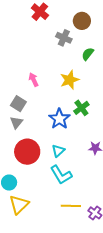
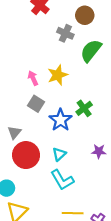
green semicircle: (88, 54) -> (91, 51), size x1.6
yellow star: (70, 80) -> (58, 75), moved
gray square: (18, 104) -> (36, 104), moved
gray triangle: (16, 123) -> (14, 132), moved

